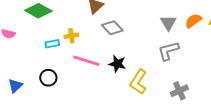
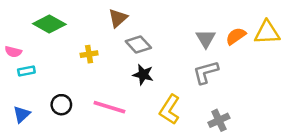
cyan rectangle: (52, 44) -> (26, 71), moved
pink line: (86, 61) -> (109, 107), moved
black star: (117, 64) -> (143, 75), moved

